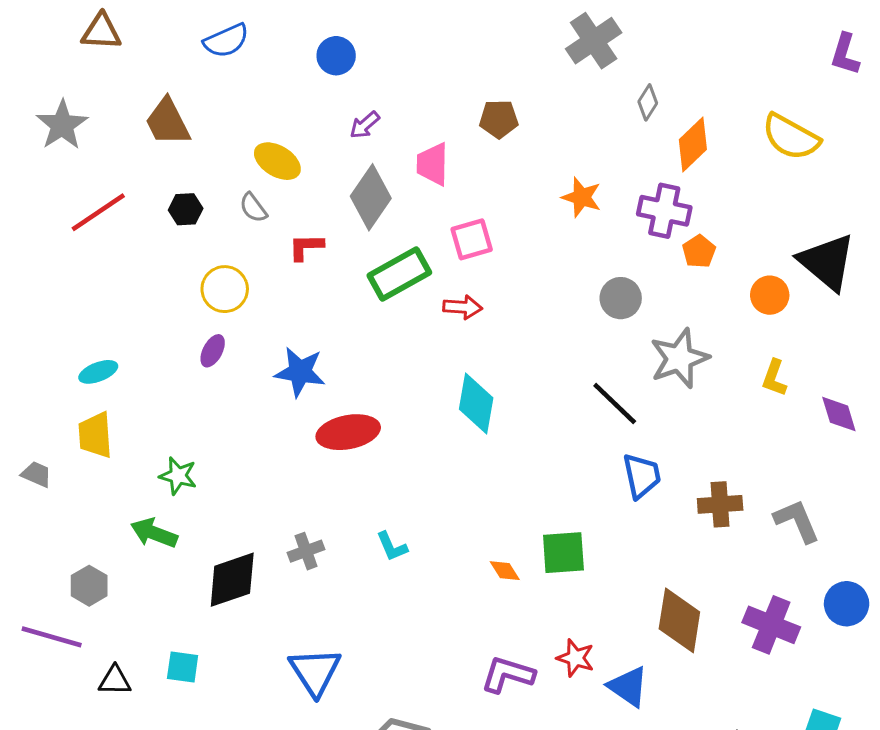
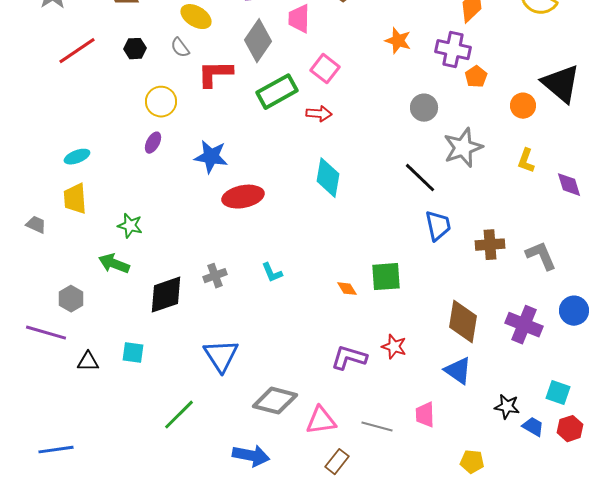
pink square: (472, 239) -> (325, 69), turned -36
red L-shape: (306, 247) -> (215, 74), size x1.5
blue triangle: (628, 687) -> (458, 371), moved

